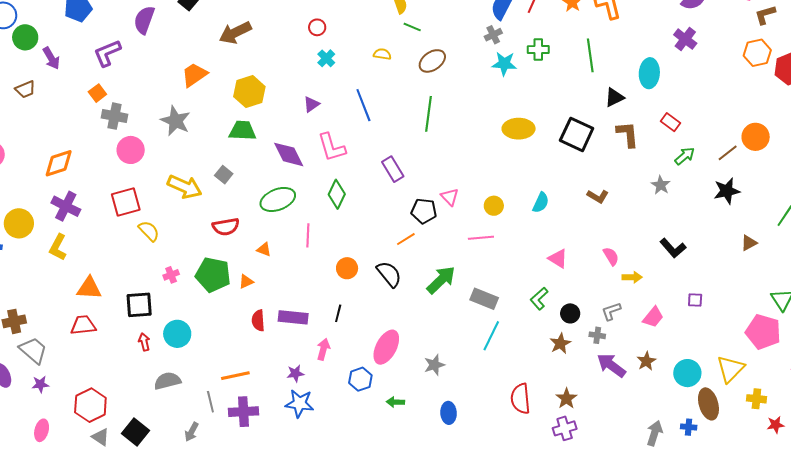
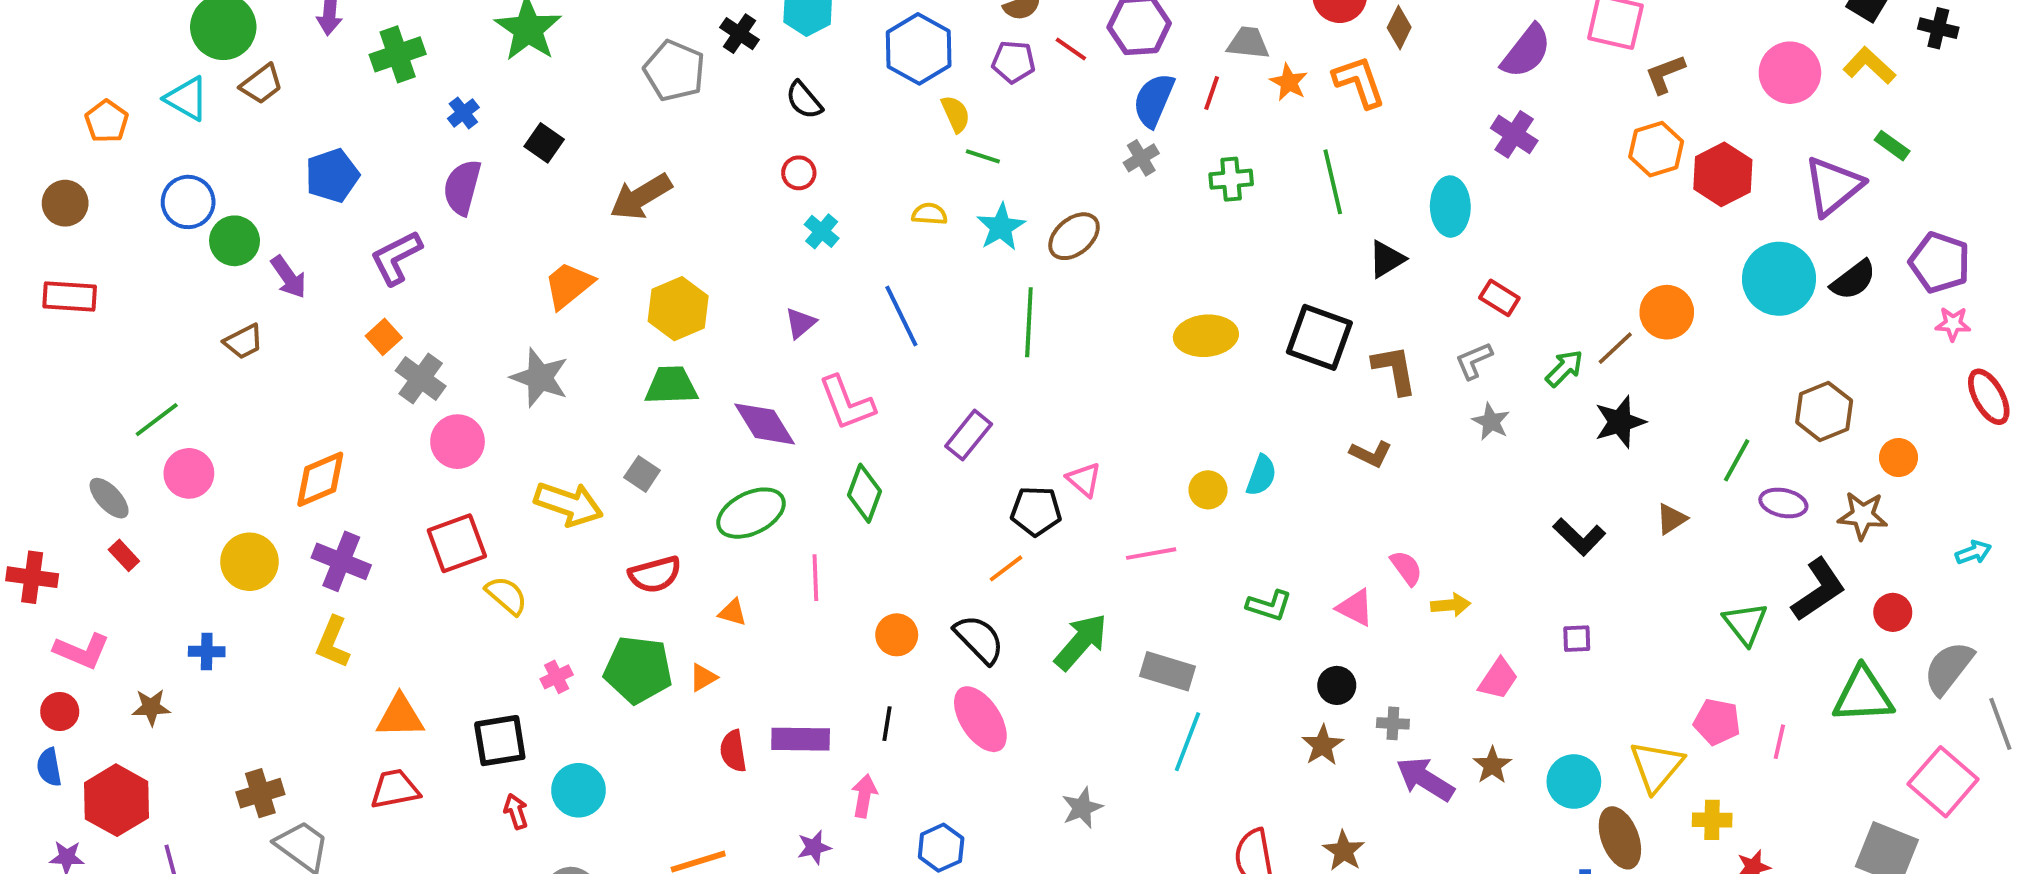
brown ellipse: (432, 61) -> (1074, 236), moved
cyan star: (504, 64) -> (1001, 227), moved, turned -30
gray cross: (114, 116) -> (421, 378), turned 30
brown L-shape: (628, 134) -> (1395, 370), moved
green arrow: (685, 156) -> (1564, 368), moved
purple rectangle: (393, 169) -> (969, 435), turned 75
yellow circle: (494, 206) -> (1208, 490), moved
yellow circle: (19, 223) -> (249, 562), moved
black L-shape: (673, 248) -> (1579, 537), moved
pink triangle: (558, 258) -> (1355, 608), moved
green L-shape: (539, 299) -> (1269, 606), moved, turned -115
gray L-shape: (611, 311) -> (1474, 361), moved
pink pentagon: (763, 332) -> (1717, 722), moved, size x0.7
pink ellipse: (386, 347) -> (980, 719), moved, turned -56

